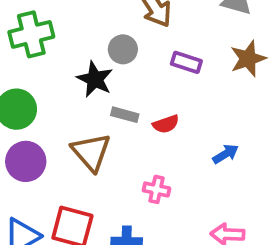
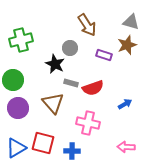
brown star: (248, 59) -> (127, 45), moved
red semicircle: (166, 124) -> (93, 88), size x1.5
pink cross: (156, 189) -> (88, 123), size x1.6

